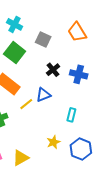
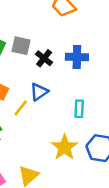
gray square: (43, 39) -> (21, 46), moved
yellow star: (53, 142) -> (65, 147), size x1.5

